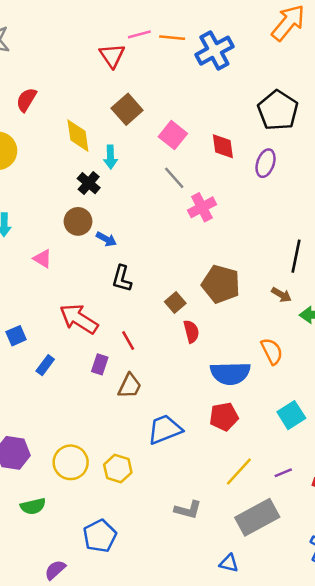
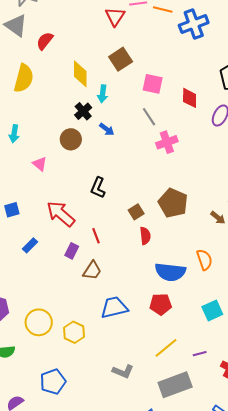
pink square: (173, 135) -> (153, 84), turned -35
blue arrow: (106, 239) -> (107, 129), moved
blue square: (16, 336) -> (12, 210), moved

